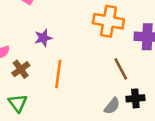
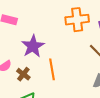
purple star: (43, 38) -> (33, 46), size x1.6

